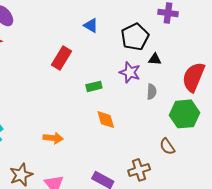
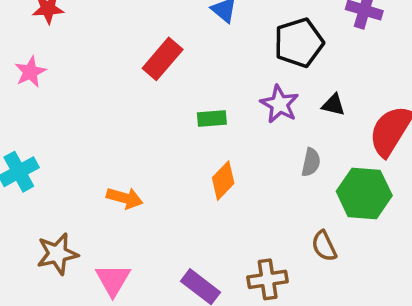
black triangle: (155, 59) -> (333, 105), moved
gray semicircle: (152, 92) -> (311, 162), moved
orange diamond: (106, 120) -> (223, 181), turned 50

